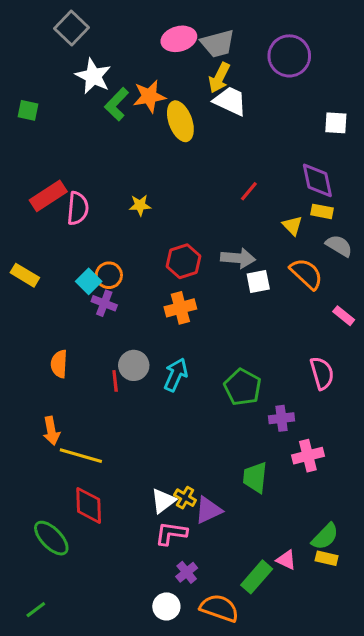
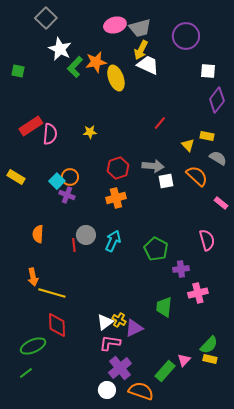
white square: (336, 123) -> (208, 71), moved
purple diamond: (317, 180) -> (217, 100), moved, turned 50
green ellipse: (51, 538) -> (33, 346), turned -70
pink triangle: (286, 560) -> (184, 360), turned 48
purple cross: (187, 572) -> (120, 368), size x1.6
green line: (36, 610) -> (26, 373), moved

